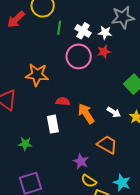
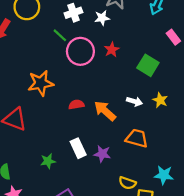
green line: (59, 28) -> (60, 35), moved, turned -40
white cross: (83, 31) -> (73, 13), moved, turned -35
red star: (104, 52) -> (112, 50), moved
white rectangle: (53, 124) -> (78, 148), moved
purple star: (81, 161) -> (102, 154), moved

